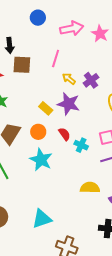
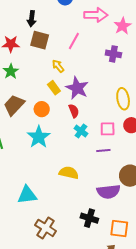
yellow arrow: (69, 79) -> (58, 66), moved
purple cross: (91, 80) -> (113, 54), moved, turned 35
red semicircle: (64, 134) -> (74, 111), moved
yellow semicircle: (90, 188) -> (69, 173), moved

